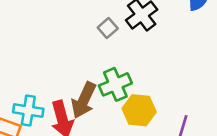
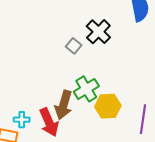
cyan cross: (28, 111) -> (22, 120), size x0.7

